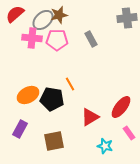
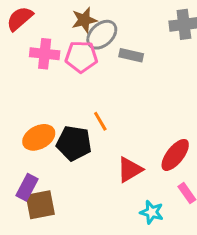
gray ellipse: (43, 20) -> (102, 35), moved
gray rectangle: (91, 39) -> (131, 55), turned -49
brown square: (54, 141) -> (40, 205), moved

